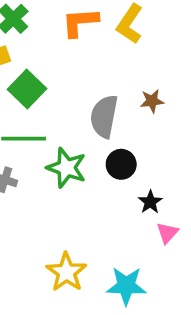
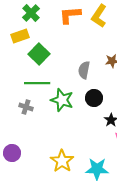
gray semicircle: (104, 116) -> (84, 70), size x0.7

